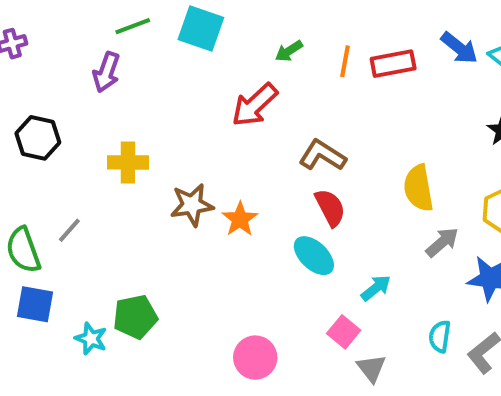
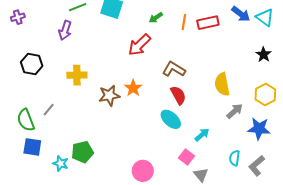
orange star: (240, 219) -> (133, 88), moved

